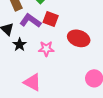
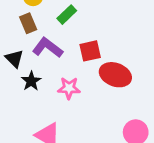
red square: (51, 19) -> (90, 51), moved, turned -35

